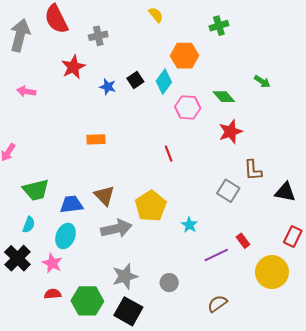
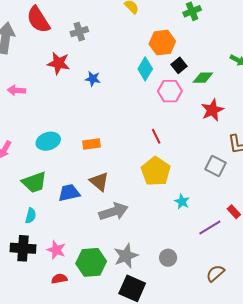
red star: (73, 67) -> (59, 63), turned -30
black square: (135, 80) -> (179, 65), moved
green diamond: (224, 97) -> (203, 78), turned -45
orange rectangle: (96, 139) -> (92, 144), moved
yellow pentagon: (151, 206) -> (156, 171), moved
cyan ellipse: (65, 236) -> (48, 141), moved, turned 55
black cross: (17, 258) -> (23, 248), turned -35
green hexagon: (87, 301) -> (91, 262), moved

